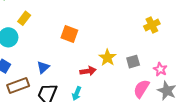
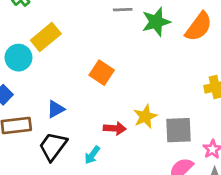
yellow rectangle: (24, 18) -> (46, 37), size x1.5
gray square: (133, 62) -> (178, 130), size x1.5

